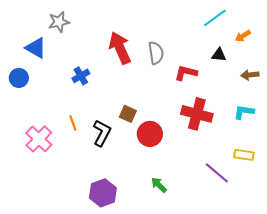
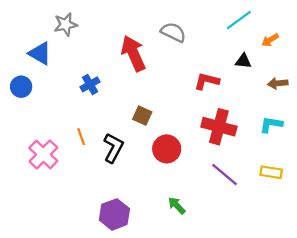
gray semicircle: (156, 53) -> (173, 32), moved, turned -55
brown square: (128, 114) -> (142, 116), moved
purple line: (217, 173) -> (224, 174), moved

